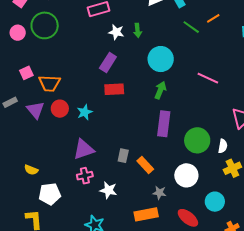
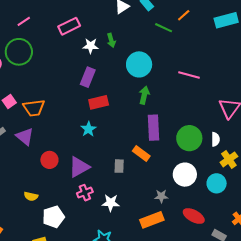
red circle: (60, 109) -> (49, 160), moved
cyan star: (85, 112) -> (88, 129), moved
orange rectangle: (145, 165) -> (141, 154), moved
cyan circle: (215, 202) -> (217, 183), moved

